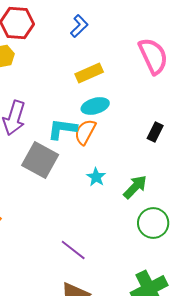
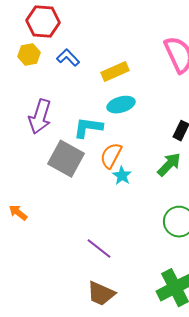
blue L-shape: (79, 26) -> (68, 58), moved, turned -90
orange semicircle: (85, 132) -> (111, 156), moved
green arrow: (135, 187) -> (169, 165), moved

